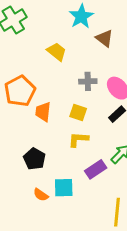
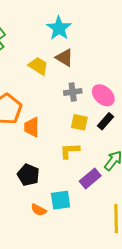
brown triangle: (104, 38) -> (64, 58), moved
yellow square: (78, 112) -> (79, 122), moved

